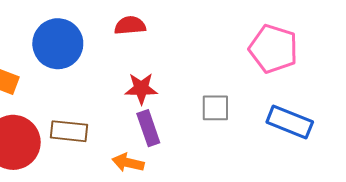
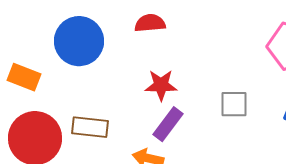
purple rectangle: (148, 128) -> (168, 124), turned 56

